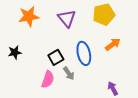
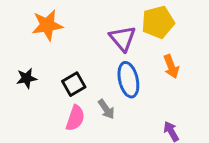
purple triangle: (67, 18) -> (122, 38), moved
orange arrow: (113, 44) -> (171, 66), turned 105
black square: (56, 57) -> (74, 84), moved

